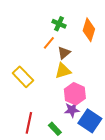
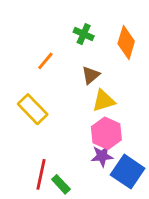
orange line: (49, 43) -> (45, 61), moved
yellow triangle: (63, 71) -> (103, 101), moved
green rectangle: (55, 129) -> (61, 184), moved

